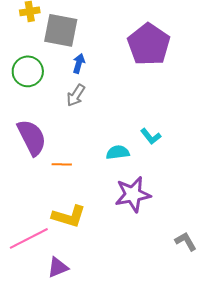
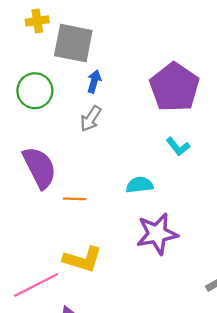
purple pentagon: (149, 44) -> (174, 87), moved
cyan L-shape: (151, 136) -> (178, 147), moved

